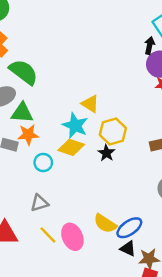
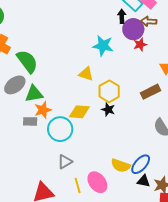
green semicircle: (24, 72) -> (27, 61), turned 30
cyan star: (75, 126) -> (103, 46), moved
cyan circle: (43, 162) -> (60, 129), size x1.6
yellow line: (48, 235) -> (78, 185), turned 42

